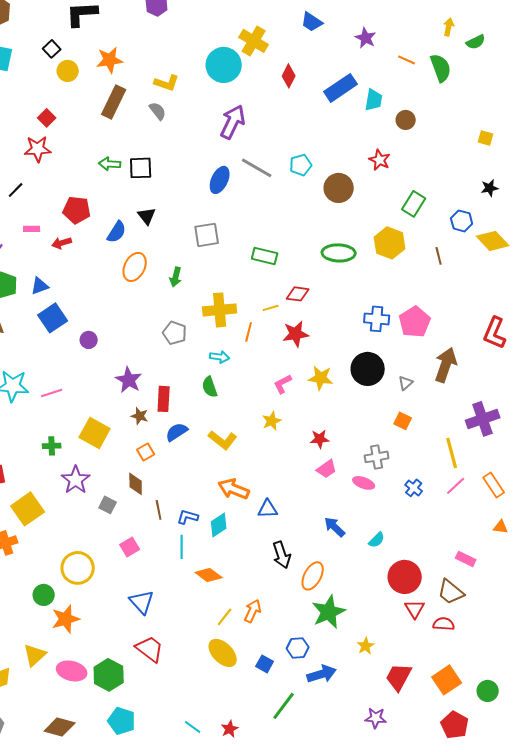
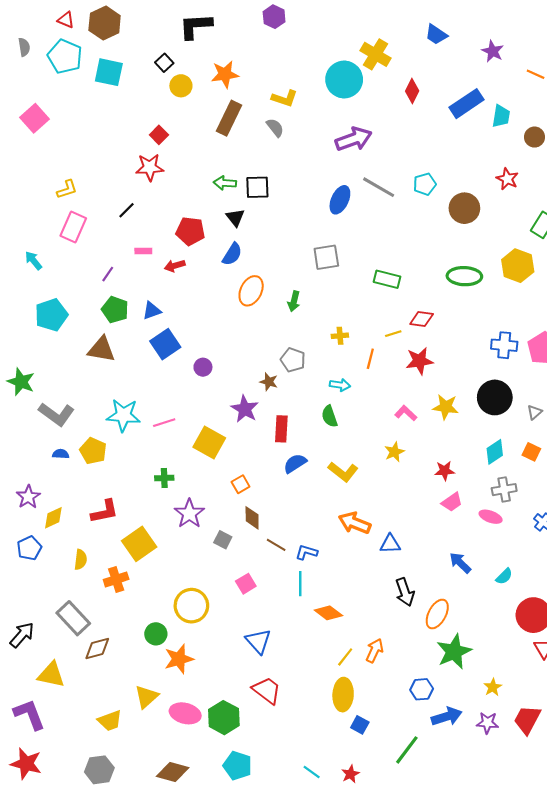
purple arrow: (233, 122) -> (354, 139), turned 44
black triangle: (147, 216) -> (235, 218), moved
yellow cross: (220, 310) -> (340, 336), size x0.5
pink L-shape: (283, 384) -> (406, 413), turned 70
brown star: (140, 416) -> (269, 382), moved
yellow square: (95, 433) -> (209, 442), moved
orange square: (146, 452) -> (241, 484), moved
brown line: (159, 510) -> (276, 545), turned -48
cyan diamond: (219, 525) -> (495, 452), moved
yellow ellipse: (223, 653) -> (343, 695), turned 48
blue square: (265, 664) -> (360, 725), moved
purple star: (376, 718) -> (487, 723), moved

